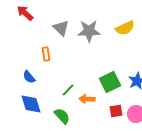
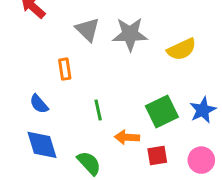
yellow semicircle: (125, 28) -> (182, 49), moved
green line: (68, 90) -> (98, 110), moved, turned -56
red square: (116, 111) -> (157, 156), moved

